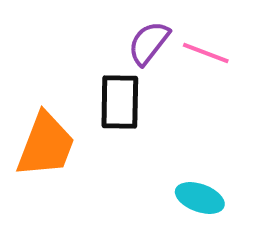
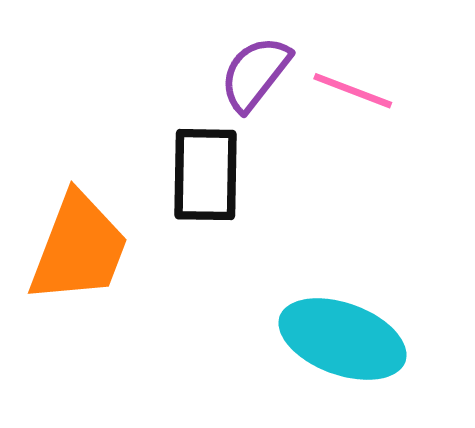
cyan ellipse: (200, 198) -> (342, 339), size x1.5

